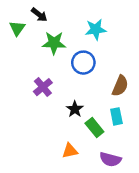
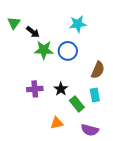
black arrow: (39, 15) -> (33, 32), moved
green star: (54, 43) -> (44, 50), moved
purple cross: (43, 87) -> (35, 89), moved, turned 35

